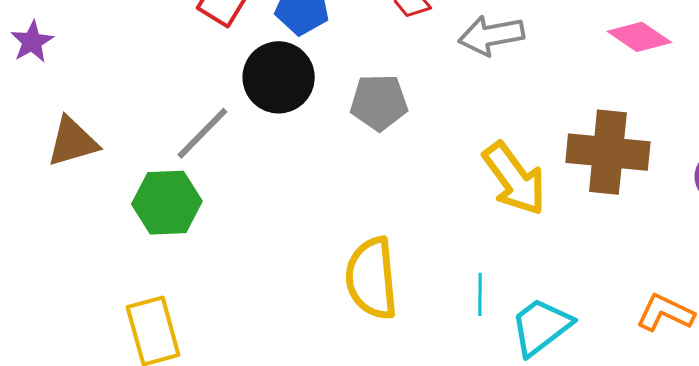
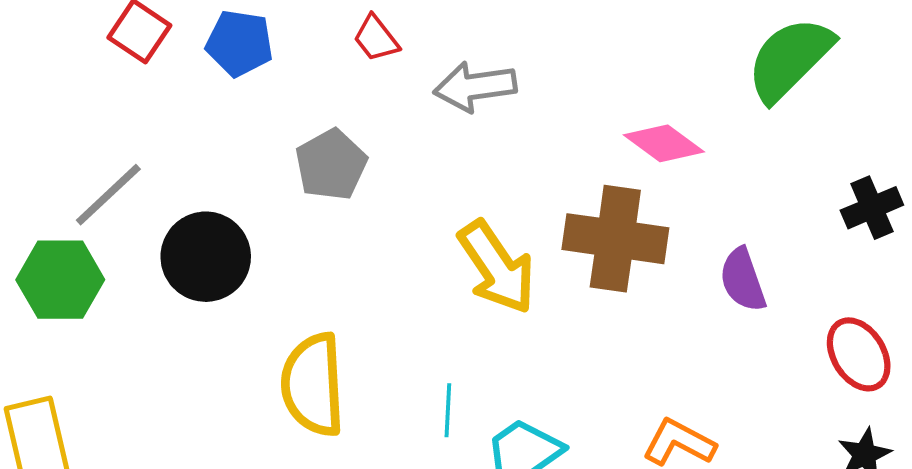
pink diamond: (639, 37) -> (664, 143), moved
black circle: (279, 77) -> (206, 257), moved
gray pentagon: (379, 102) -> (331, 165), turned -30

